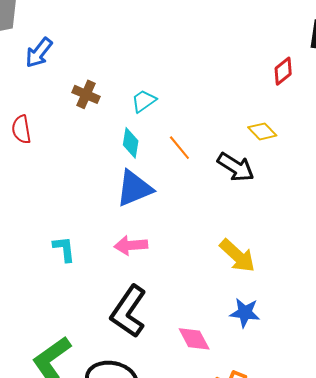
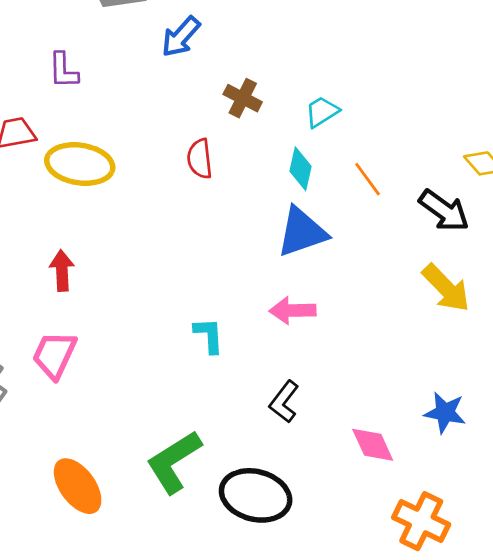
red semicircle: (21, 129) -> (200, 159), moved
cyan L-shape: (64, 249) -> (209, 335), moved
yellow arrow: (237, 256) -> (446, 288), moved
black L-shape: (128, 311) -> (284, 402), size x0.6

